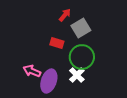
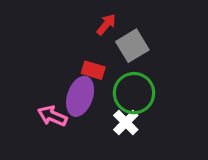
purple ellipse: (49, 81) -> (80, 96), moved

